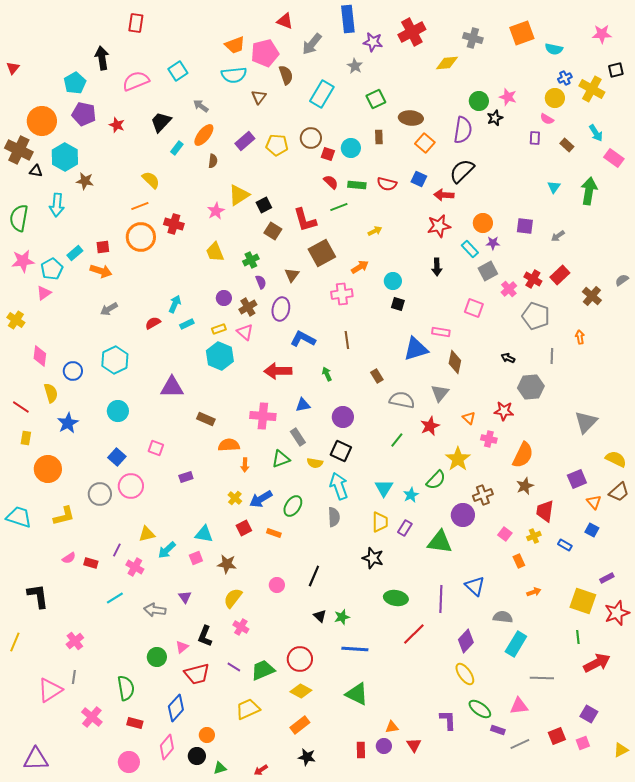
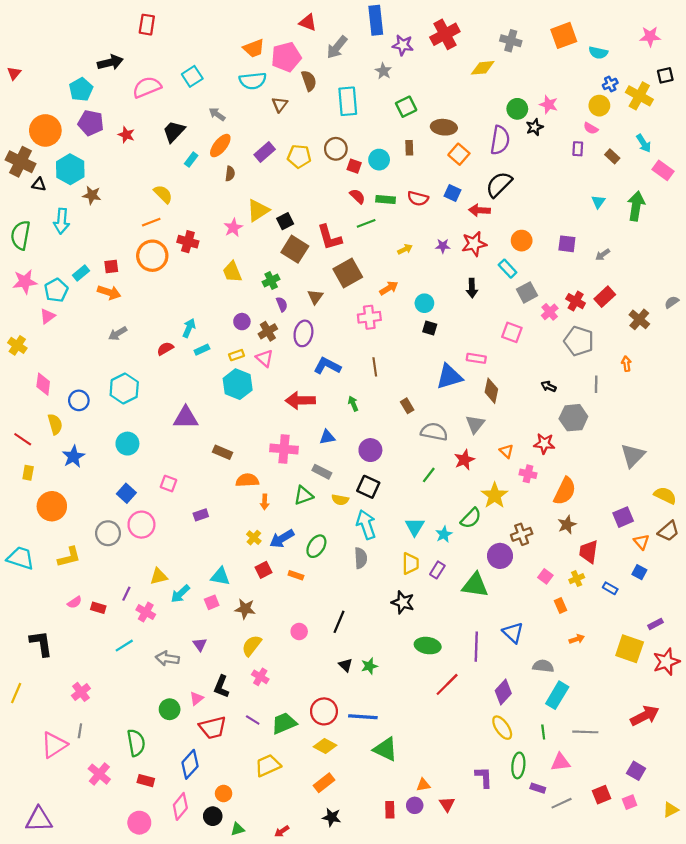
black arrow: (102, 58) -> (110, 62), turned 85
cyan rectangle: (322, 94) -> (348, 101), turned -36
brown square: (273, 231) -> (295, 249), size x1.4
purple star: (493, 243) -> (443, 246), moved
gray rectangle: (298, 437) -> (322, 472), turned -30
green line: (578, 637) -> (543, 732), moved
blue line: (355, 649) -> (363, 717), moved
green ellipse: (480, 709) -> (518, 765), turned 60

